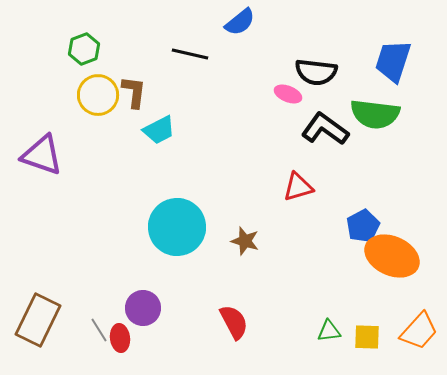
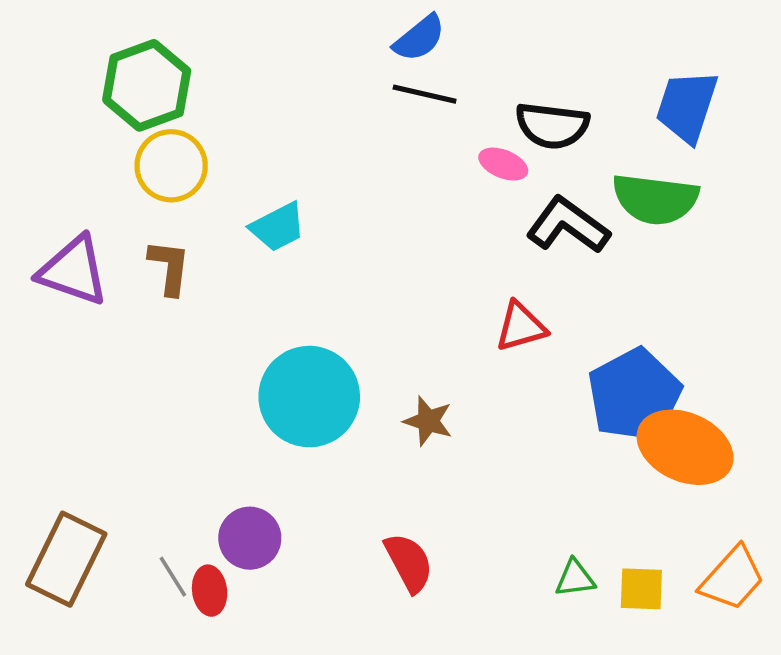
green hexagon: (84, 49) -> (147, 85), size x1.6
black line: (190, 54) -> (425, 94), moved
brown L-shape: (134, 92) -> (169, 267), moved
blue pentagon: (363, 226) -> (634, 395), size x1.6

